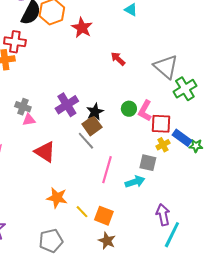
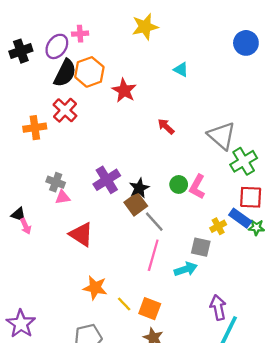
red cross: (15, 42) -> (65, 110), moved, turned 35
red square: (161, 124) -> (251, 197), moved
gray line: (86, 141) -> (154, 222), moved

